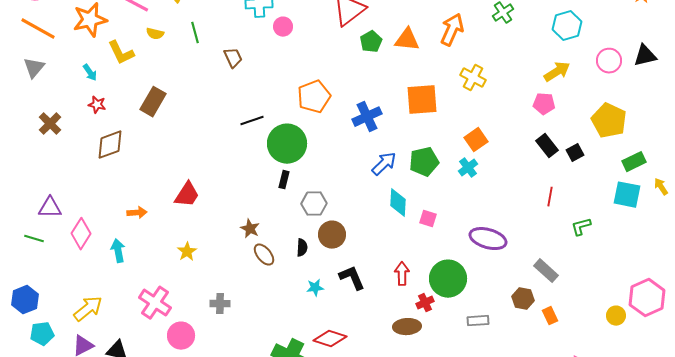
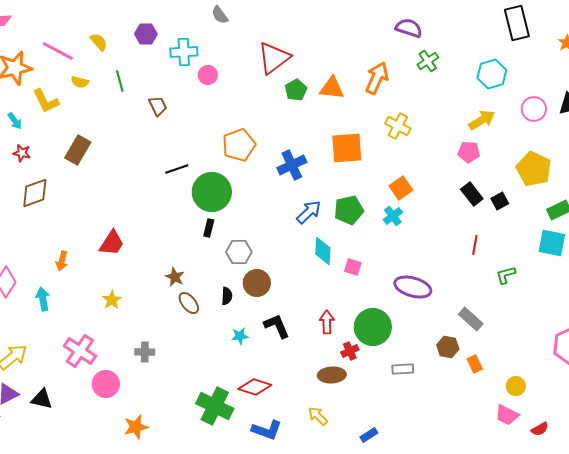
orange arrow: (137, 213) -> (62, 261), turned 108
yellow circle: (616, 316) -> (516, 386), moved

